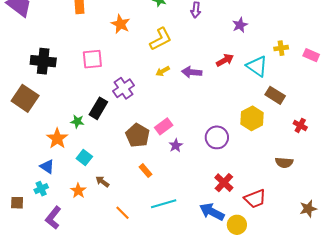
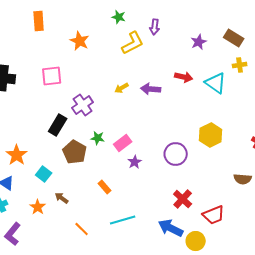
yellow L-shape: (161, 39) -> (133, 43), moved
red arrow: (225, 60) -> (184, 77), turned 42
brown rectangle: (275, 95) -> (234, 38), moved
green star: (77, 121) -> (98, 138), moved
brown pentagon: (138, 135) -> (75, 152), moved

